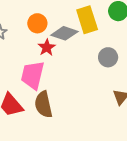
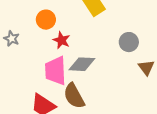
gray diamond: (64, 33) -> (82, 64), moved
gray circle: (108, 57) -> (129, 42), moved

